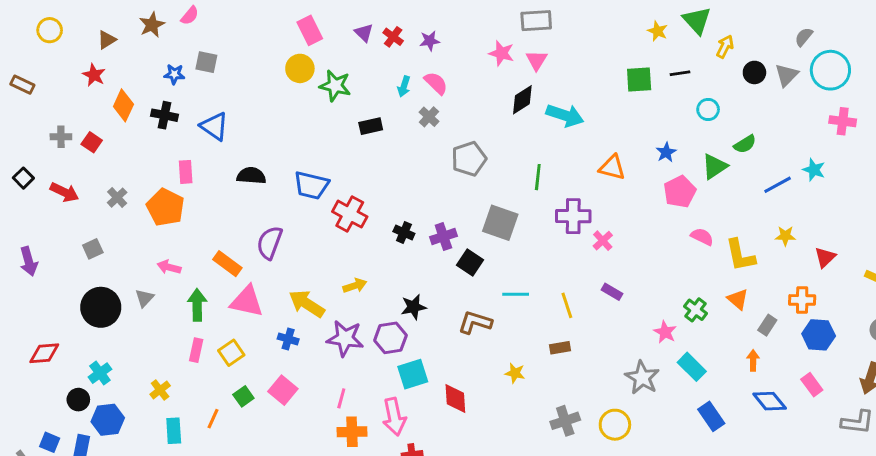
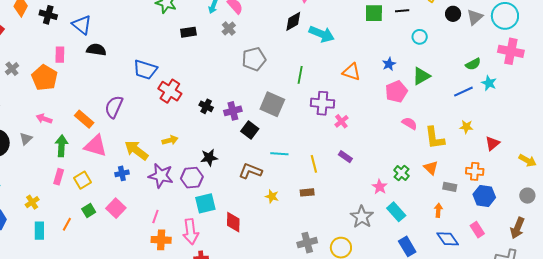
pink cross: (843, 121) -> (511, 51), size x1.4
green semicircle: (745, 144) -> (473, 64), moved
black semicircle: (251, 176) -> (96, 50), moved
gray rectangle: (767, 325) -> (450, 187), turned 64
blue cross: (288, 339) -> (122, 173), turned -32
yellow star: (515, 373) -> (272, 196), moved

